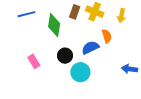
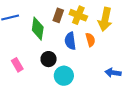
yellow arrow: (122, 16) -> (105, 19), size x1.6
blue semicircle: (90, 48) -> (70, 41), moved, turned -72

